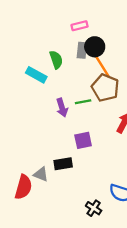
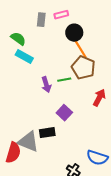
gray rectangle: (82, 50) -> (41, 20), moved
green semicircle: (56, 60) -> (18, 39), moved, turned -35
purple square: (83, 140) -> (64, 113), turned -35
gray triangle: (41, 174) -> (28, 142), size x1.6

